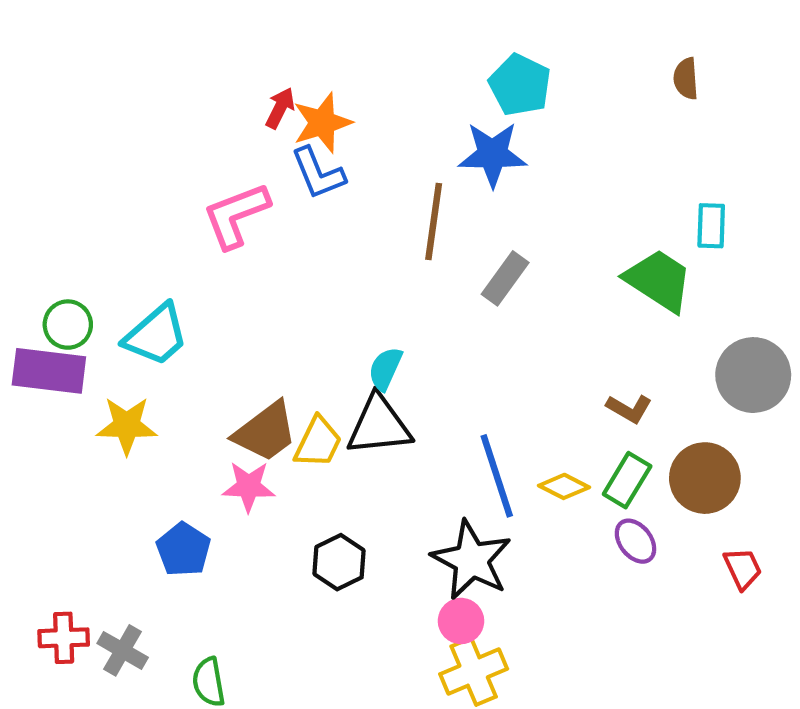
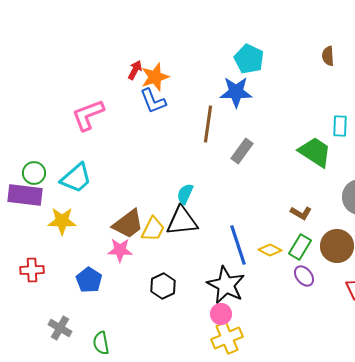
pink L-shape: (236, 215) -> (88, 115), moved
red cross: (64, 638) -> (32, 270), moved

